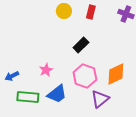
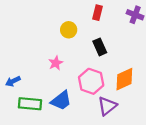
yellow circle: (64, 11) -> (69, 30), moved
black rectangle: (81, 45) -> (100, 47), moved, turned -70
pink star: (46, 70) -> (56, 63), moved

